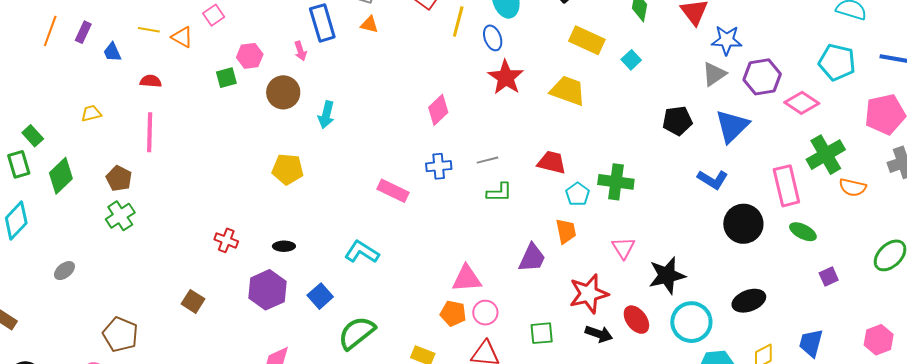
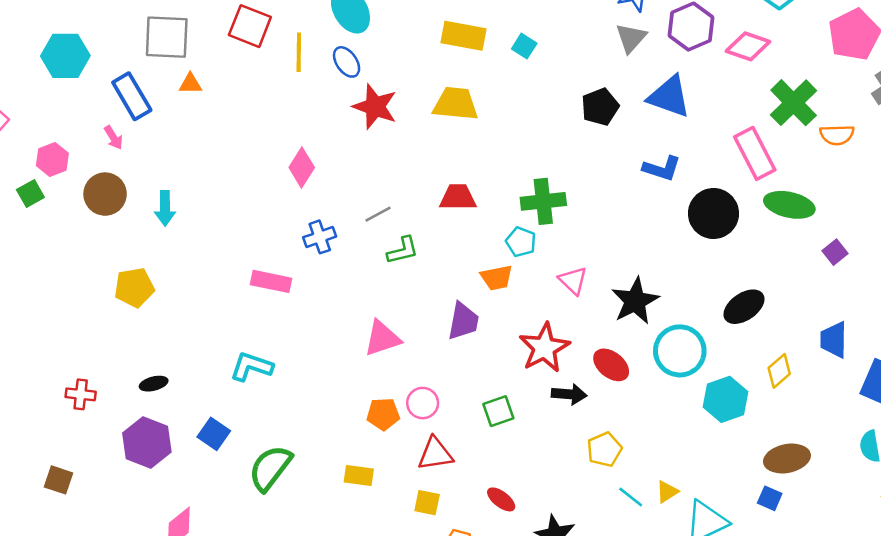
blue triangle: (732, 126) -> (669, 97), turned -42
cyan pentagon: (578, 194) -> (521, 242), moved
orange trapezoid: (566, 231) -> (497, 278), turned 104
green ellipse: (803, 232) -> (789, 205), size x1.4
pink triangle: (467, 279) -> (382, 338), moved

